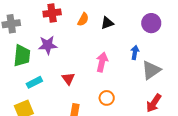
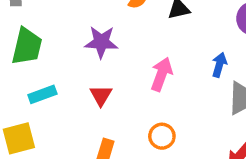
purple star: (48, 45) -> (101, 42), moved

